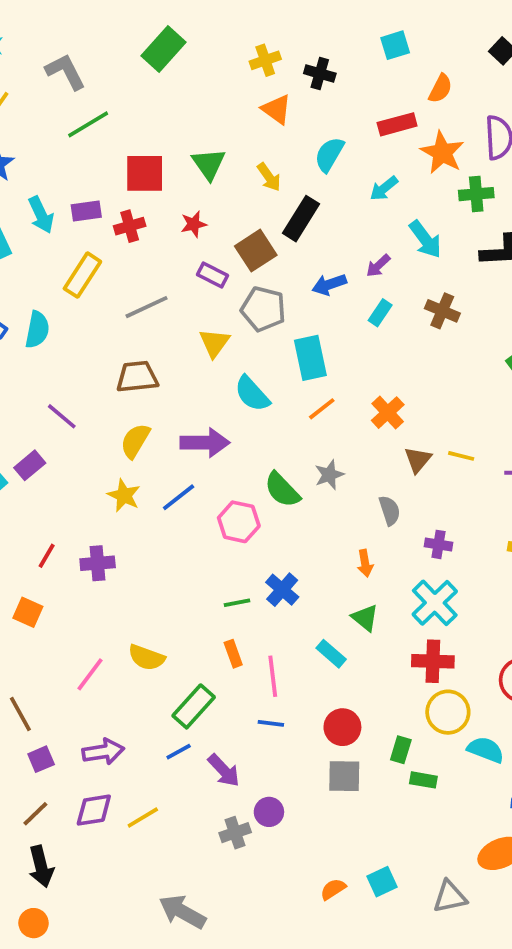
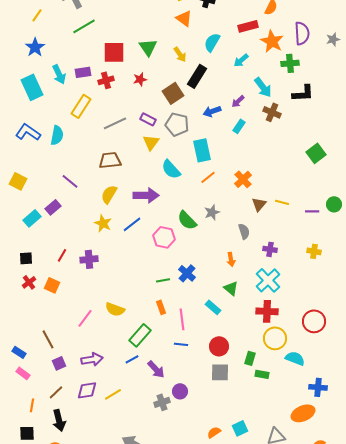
purple rectangle: (212, 275) -> (148, 119), moved
brown cross: (442, 311) -> (272, 112), moved

